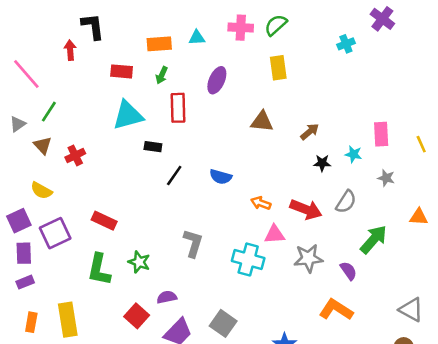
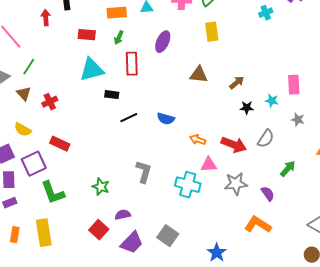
black line: (174, 176) -> (129, 118), turned 30
red rectangle: (104, 221) -> (60, 144), moved
green arrow: (374, 239) -> (288, 169), size x0.7
green L-shape: (99, 270) -> (53, 193), moved, turned -32

